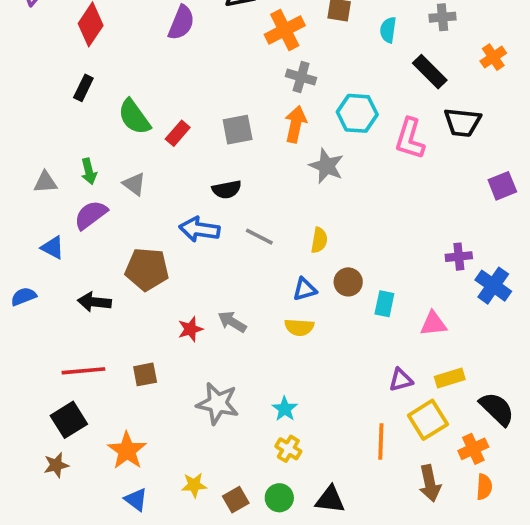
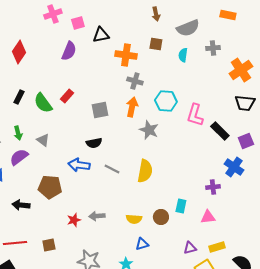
orange cross: (285, 30) -> (126, 55), turned 35
orange cross: (493, 57) -> (241, 70), size x1.6
black rectangle: (430, 72) -> (220, 131), moved
black rectangle: (83, 88) -> (19, 97), moved
black trapezoid: (462, 122) -> (245, 103), moved
red rectangle: (178, 133) -> (67, 96), moved
yellow semicircle: (319, 240) -> (145, 171), size x1.6
purple cross: (459, 257) -> (213, 187), moved
brown circle: (348, 282) -> (161, 217), moved
blue cross: (493, 286) -> (234, 167), moved
blue triangle: (305, 289) -> (142, 244), moved
gray arrow: (232, 322) -> (97, 216), turned -35

